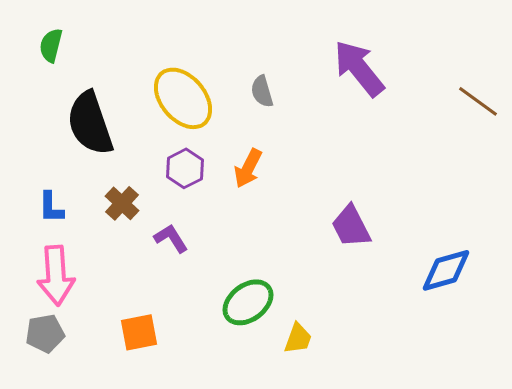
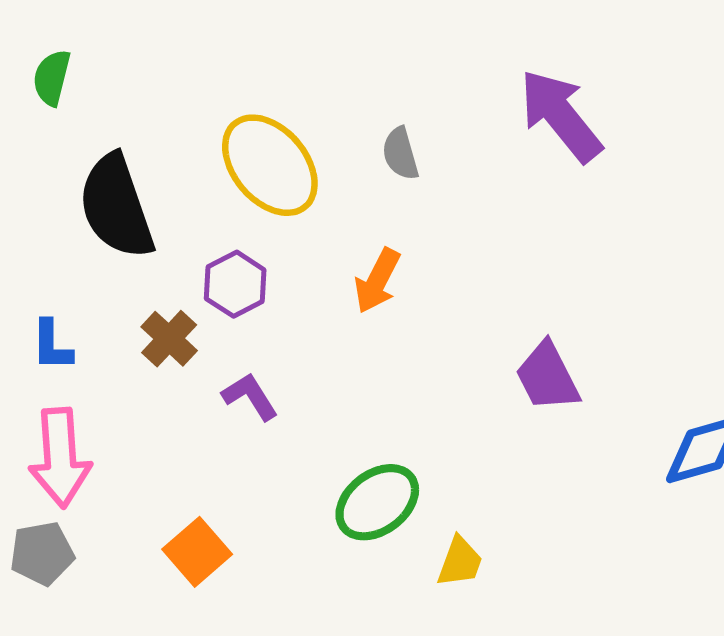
purple hexagon: (185, 168) -> (235, 284), moved
orange square: (139, 332) -> (197, 552), turned -30

